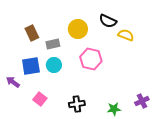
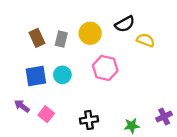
black semicircle: (108, 21) -> (125, 24), turned -54
gray rectangle: (53, 44) -> (61, 39), moved, turned -64
purple arrow: (13, 82) -> (22, 106), moved

